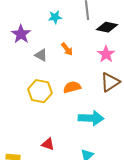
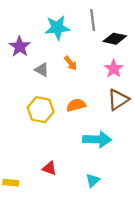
cyan star: (55, 17) -> (57, 28), size x1.6

